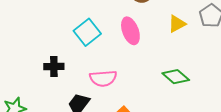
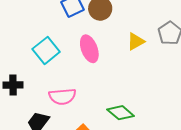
green diamond: (176, 77) -> (121, 113), moved

